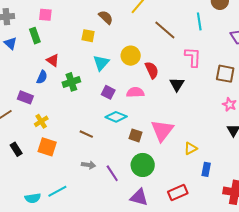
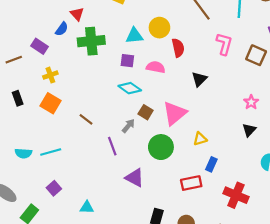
cyan triangle: (101, 63) -> (134, 36), moved, turned 30
brown square: (225, 74) -> (256, 55), moved
green cross: (71, 82) -> (91, 41), size x1.4
black triangle: (177, 84) -> (199, 79), moved
purple square: (108, 92) -> (127, 61), turned -32
brown line: (86, 134) -> (86, 119), moved
gray arrow: (89, 165) -> (128, 126), moved, turned -72
green circle: (143, 165) -> (161, 147), moved
red rectangle: (178, 192) -> (191, 183), moved

